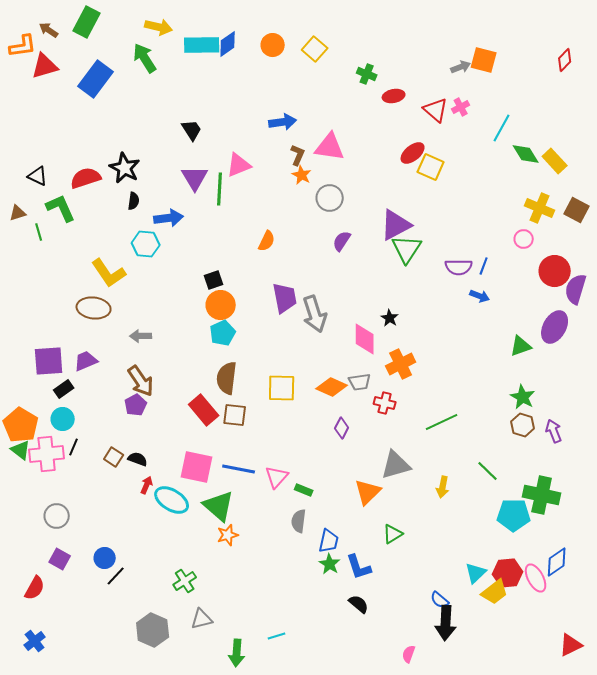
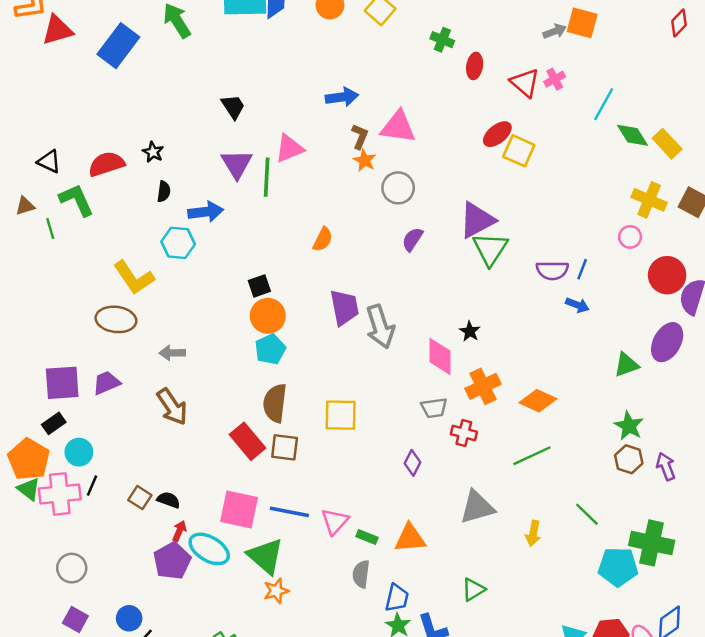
red ellipse: (394, 96) -> (475, 66), turned -70
black star: (125, 168) -> (153, 152), size x0.6
orange diamond: (332, 387) -> (538, 401), moved
black rectangle: (64, 389) -> (54, 423), moved
purple pentagon: (136, 405) -> (172, 561), moved, size x1.4
orange triangle: (368, 492) -> (410, 538), moved, turned 40

